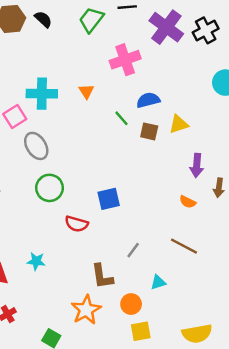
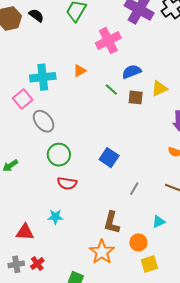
orange triangle: (86, 91) -> (80, 71), turned 40
blue square: (109, 199) -> (109, 158), turned -36
red semicircle: (77, 224) -> (67, 183), moved
gray line: (133, 250) -> (134, 189), moved
brown L-shape: (102, 276) -> (112, 223), turned 30

